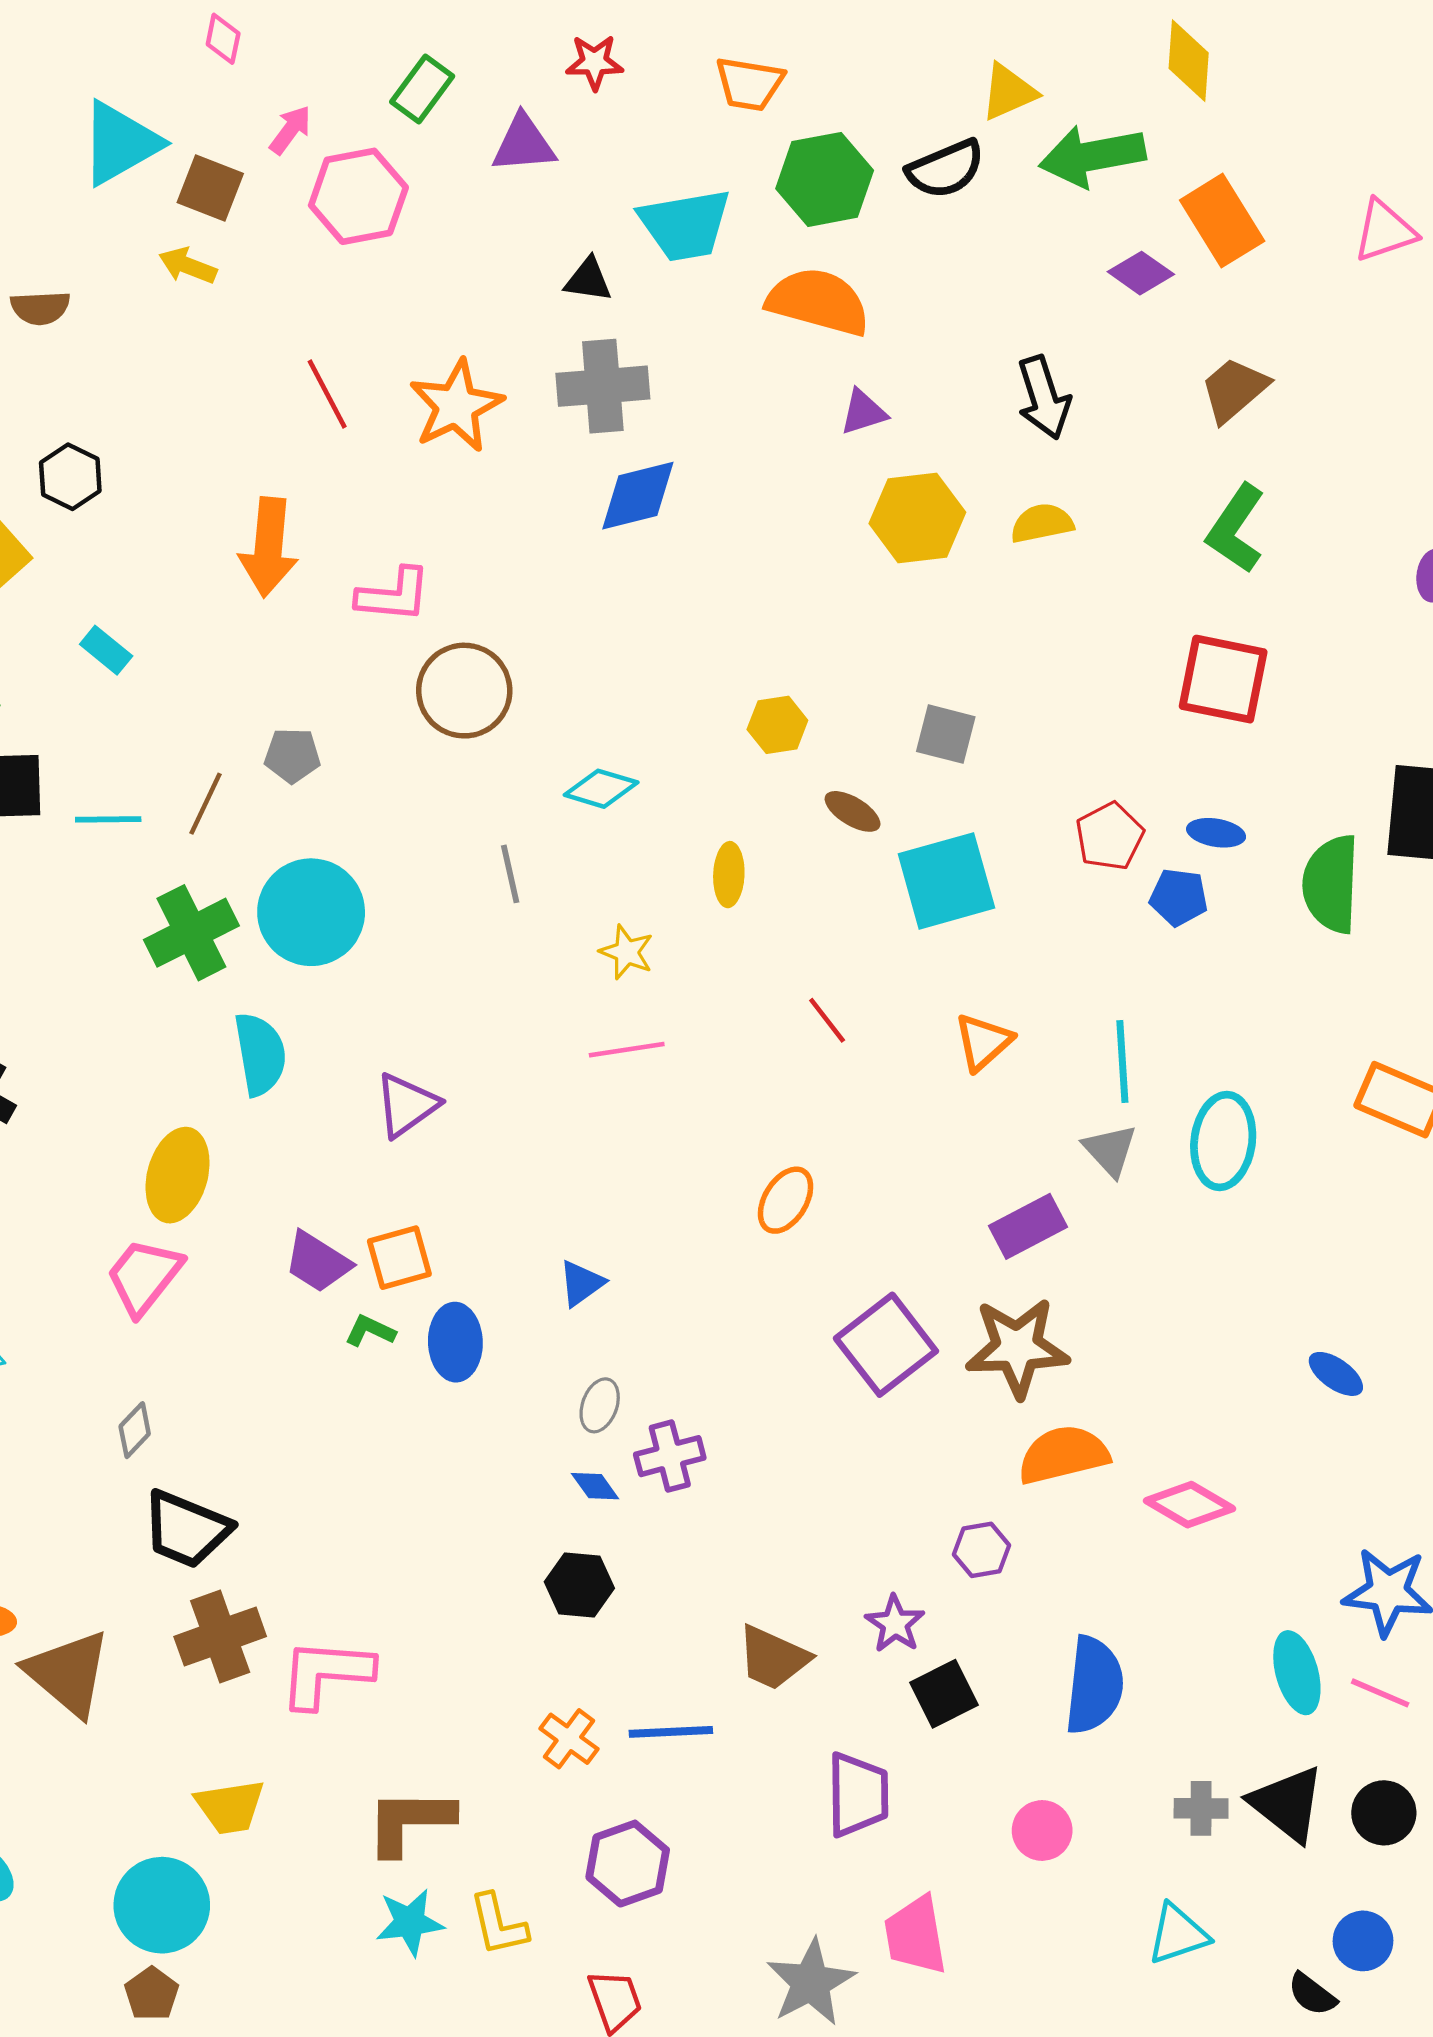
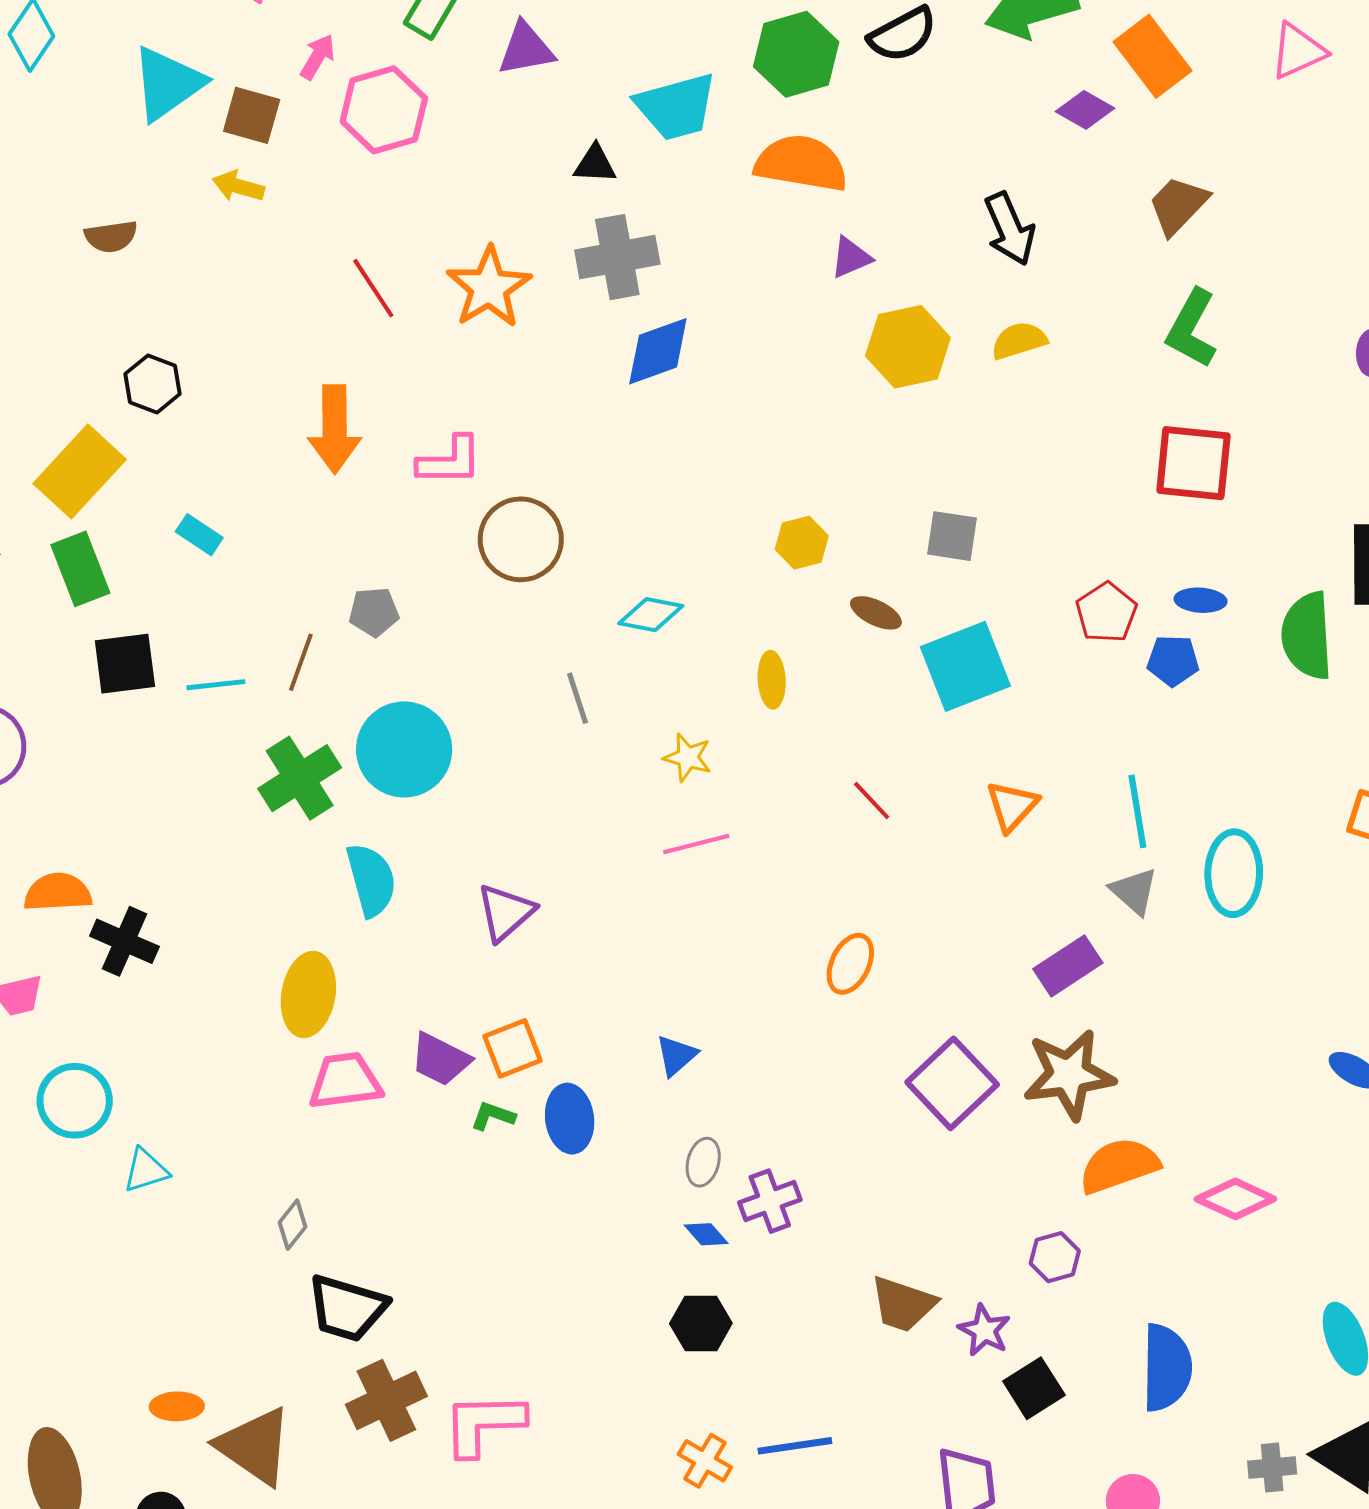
pink trapezoid: (144, 1276) -> (345, 1081), moved, turned 50
brown trapezoid: (773, 1658) -> (903, 1304), moved

